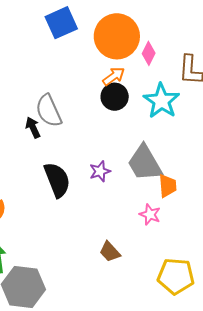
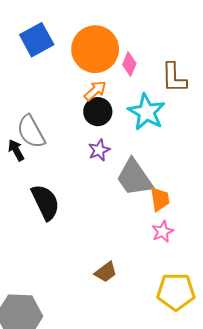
purple star: (100, 171) -> (99, 150), moved
pink star: (150, 214) -> (163, 232), moved, turned 30
brown trapezoid: (110, 252) -> (106, 272), turned -80

